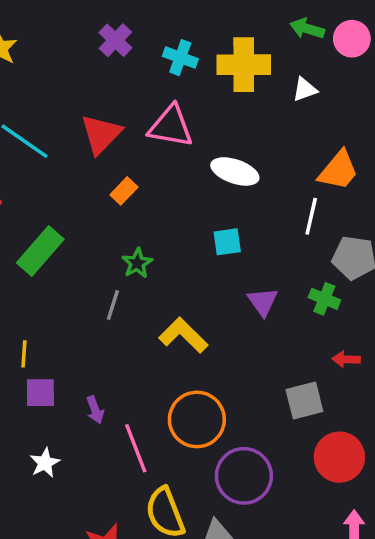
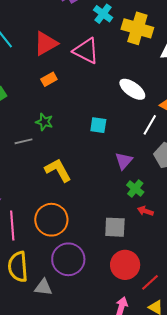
white ellipse: (235, 171) -> (132, 89), moved
green star: (137, 263) -> (44, 122), turned 30
green cross: (324, 299) -> (135, 189), moved
purple triangle: (263, 302) -> (124, 161), moved
gray line: (113, 305) -> (24, 141), turned 42

